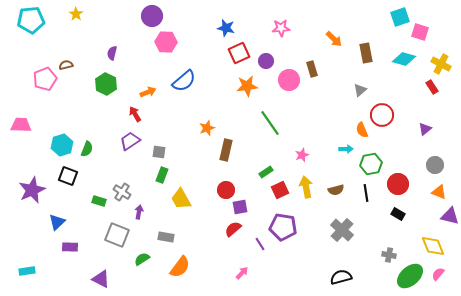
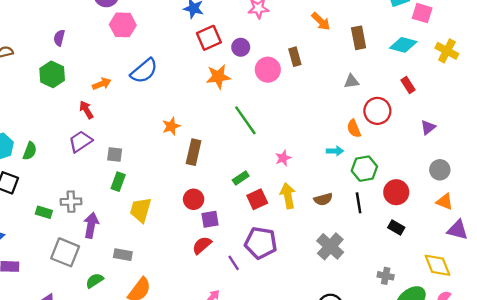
red rectangle: (432, 87) -> (408, 85), moved
gray triangle: (360, 90) -> (351, 81), turned 32
gray cross: (122, 192) -> (71, 202), turned -36
yellow trapezoid: (181, 199) -> (141, 210), turned 45
purple arrow: (139, 212) -> (91, 225), size x1.5

